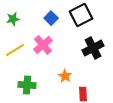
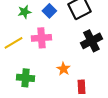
green star: (13, 19) -> (24, 12), moved
pink cross: (43, 45) -> (41, 38), turned 36

